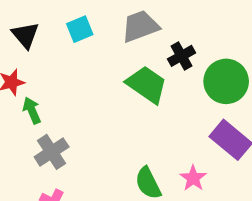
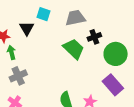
cyan square: (80, 29) -> (43, 14), turned 32
black triangle: (25, 35) -> (27, 28), moved

